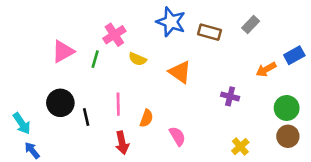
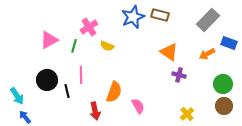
blue star: (171, 22) -> (133, 17), turned 30
gray rectangle: (251, 24) -> (208, 20), moved, size x1.6
brown rectangle: (209, 32) -> (160, 15), moved
blue rectangle: (294, 55) -> (229, 43), turned 49
orange triangle: (180, 72) -> (169, 52), moved
pink line: (118, 104) -> (81, 75), moved
orange semicircle: (147, 118) -> (114, 92), size x1.5

